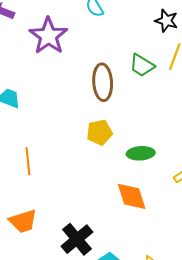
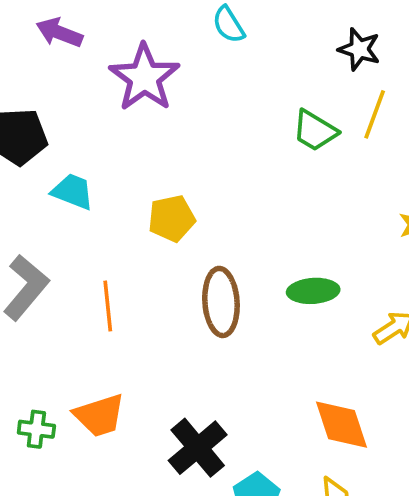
brown ellipse: (103, 82) -> (221, 302), moved
yellow pentagon: (99, 132) -> (172, 218), moved
orange diamond: (132, 196) -> (342, 425), moved

